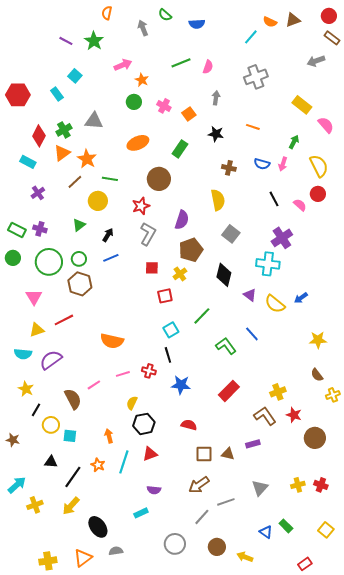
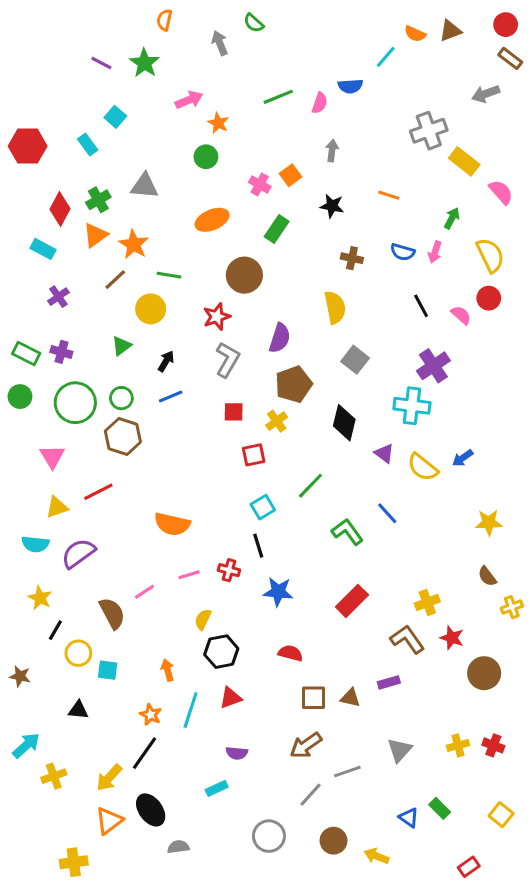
blue semicircle: (197, 24) -> (350, 86), moved
gray cross: (256, 77) -> (429, 131), moved
pink cross: (164, 106) -> (260, 184), moved
black line: (73, 477) -> (144, 753), moved
orange triangle: (83, 558) -> (109, 821), moved

